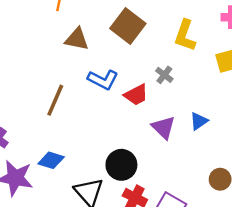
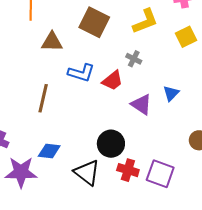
yellow L-shape: (185, 36) -> (145, 21), turned -120

